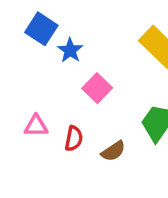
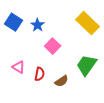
blue square: (41, 29) -> (14, 22), moved
pink triangle: (36, 126) -> (19, 67), turned 32

